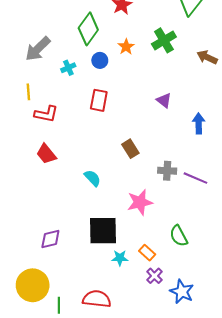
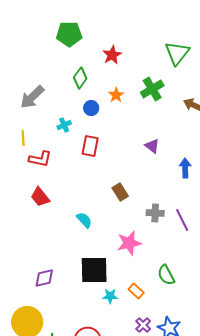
green diamond: (88, 29) -> (80, 78), size x0.7
cyan cross: (68, 68) -> (64, 125), moved
purple line: (195, 178) -> (182, 220), turned 40
purple cross: (154, 276) -> (143, 325), moved

